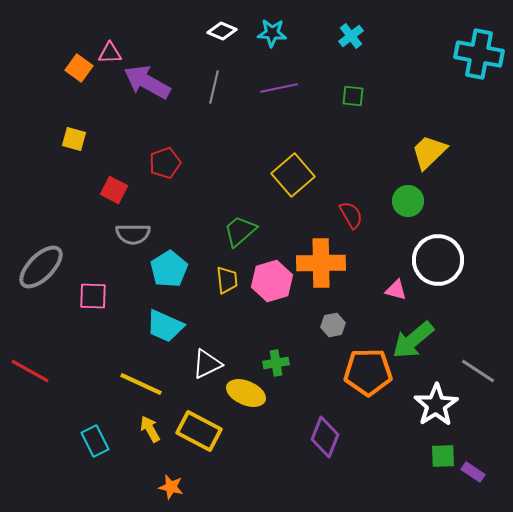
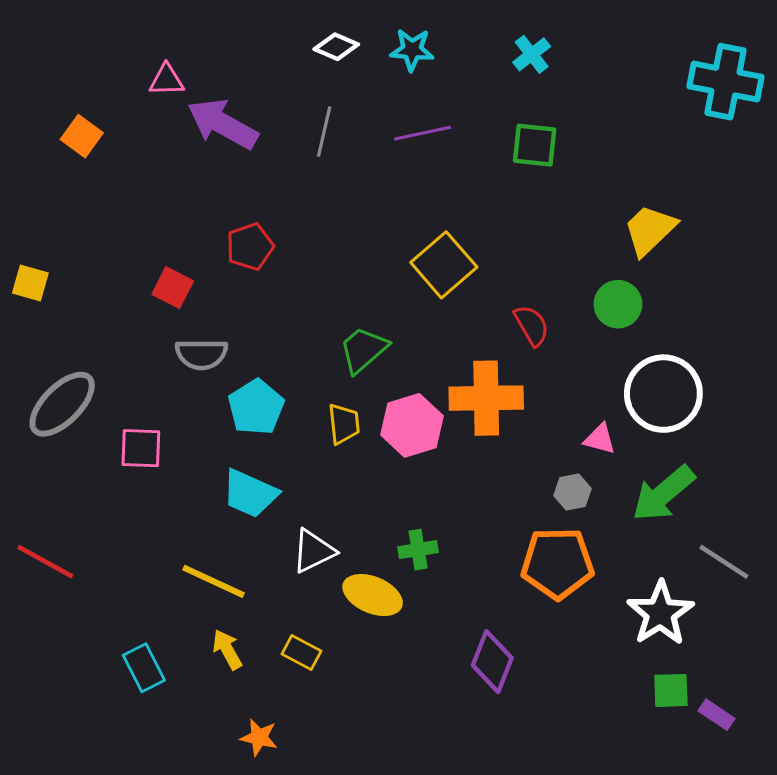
orange square: (79, 68) -> (82, 136), moved
green square: (353, 96) -> (535, 145), size x1.4
yellow square: (74, 139) -> (30, 283), moved
gray hexagon: (333, 325) -> (573, 492), moved
green arrow: (413, 340) -> (663, 494), moved
yellow rectangle: (199, 431) -> (301, 653), size x0.6

